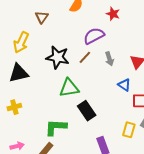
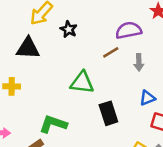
black star: (58, 57) -> (69, 29), moved, size x0.6
blue triangle: (124, 85) -> (147, 98), turned 48
black rectangle: (87, 111) -> (108, 113), moved

